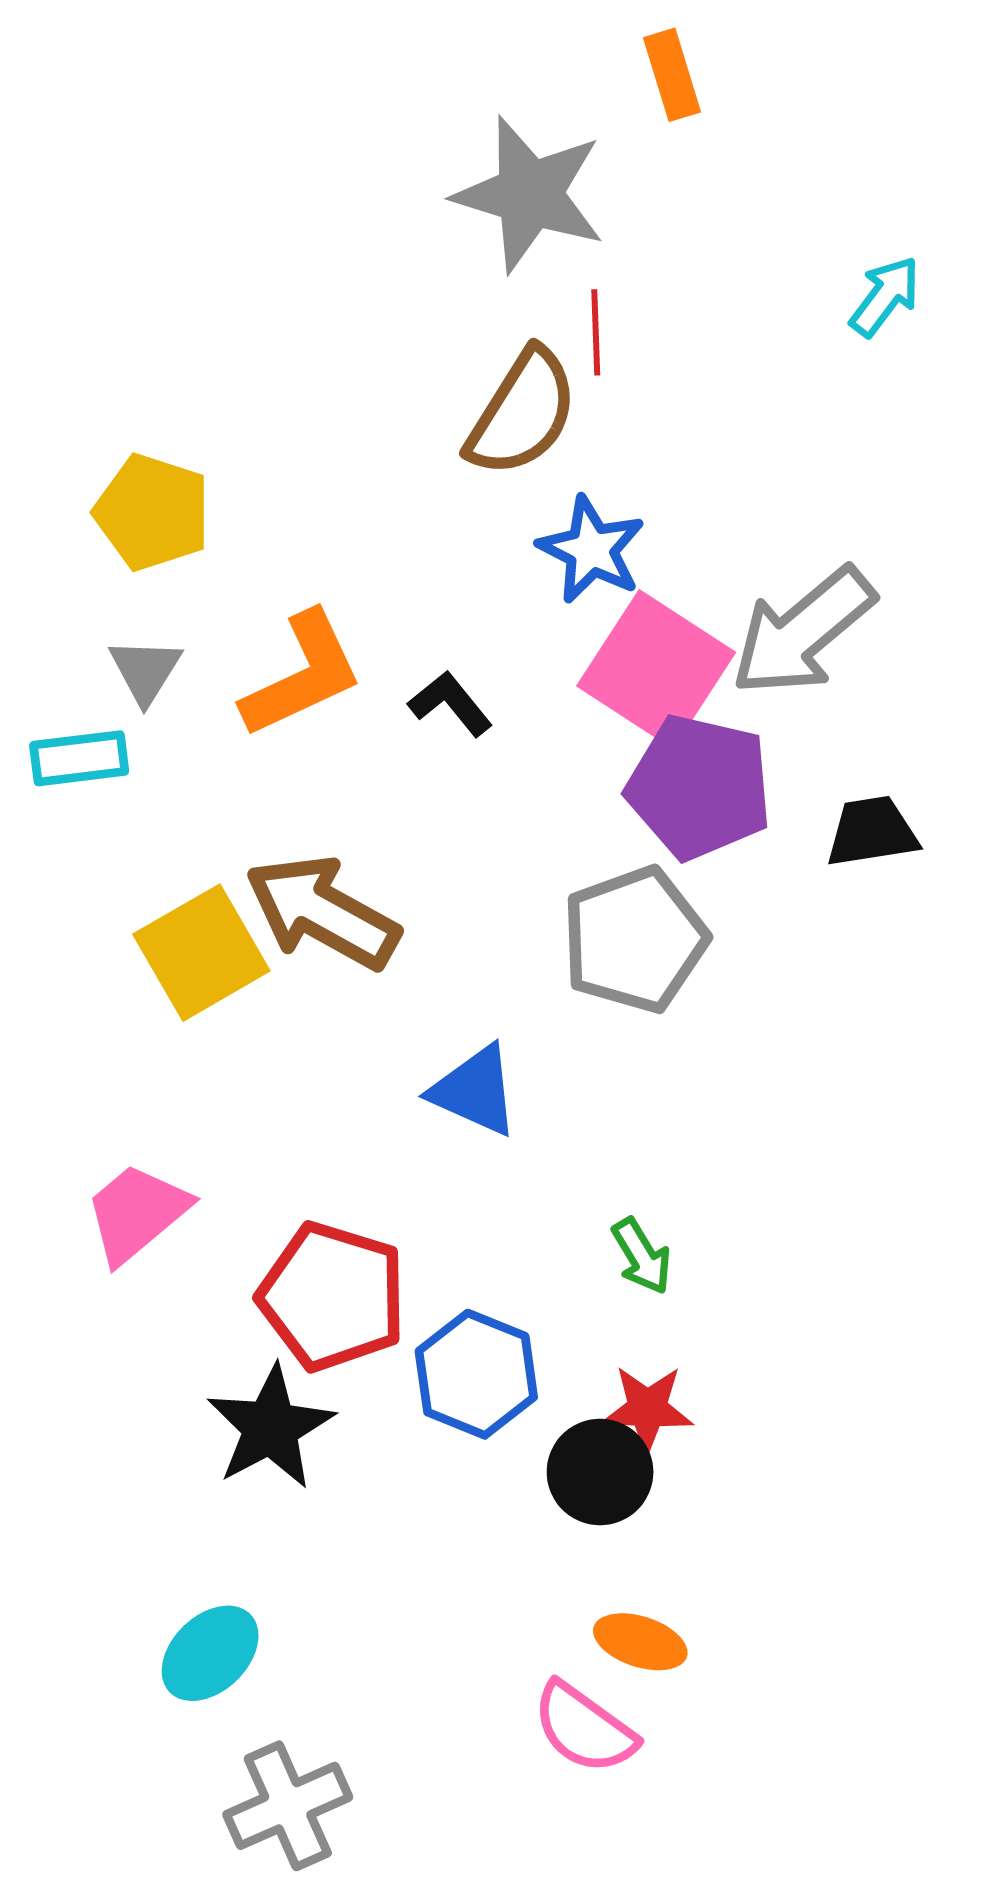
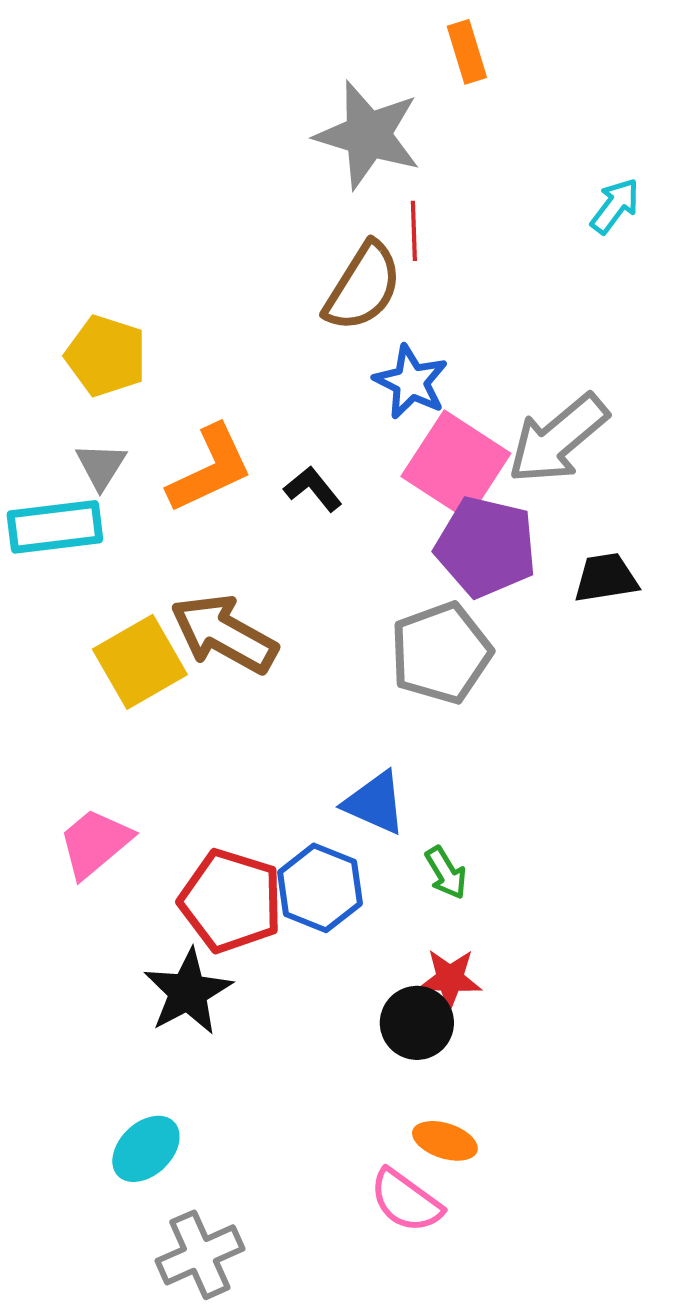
cyan rectangle: (79, 758) -> (55, 527), size x1.4
blue triangle: (475, 1091) -> (375, 803), moved
blue hexagon: (476, 1374) -> (320, 888), moved

